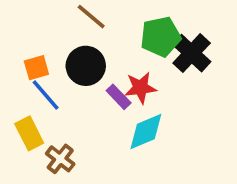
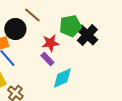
black circle: (86, 66) -> (15, 29), moved
red star: (140, 88) -> (50, 43), moved

